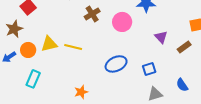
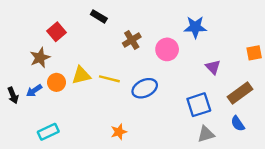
brown rectangle: (184, 47) -> (240, 93), moved, size x1.5
blue ellipse: (116, 64) -> (145, 88), moved
blue square: (149, 69) -> (199, 105), size x1.5
cyan rectangle: (33, 79) -> (48, 132), moved, turned 42

